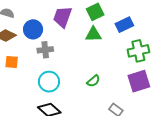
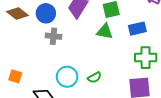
orange square: (12, 62) -> (15, 76), moved
cyan circle: (49, 82) -> (67, 77), moved

